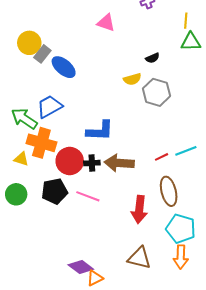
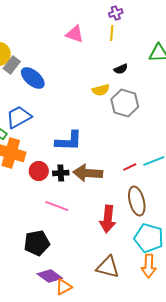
yellow line: (186, 21) -> (112, 33), moved
red circle: (70, 161) -> (39, 171), size x0.7
black pentagon: (55, 191) -> (37, 243), moved

